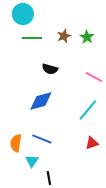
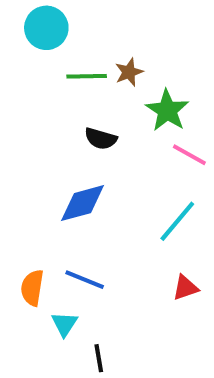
green star: (87, 37) -> (167, 110), moved, size x1.5
green line: (32, 38) -> (87, 76), moved

